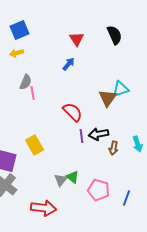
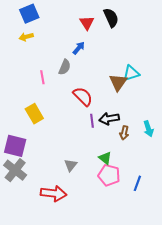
black semicircle: (115, 35) -> (111, 18), moved
gray semicircle: (26, 82) -> (65, 67), moved
yellow rectangle: (35, 145) -> (34, 114), moved
green triangle: (73, 177) -> (105, 158), moved

